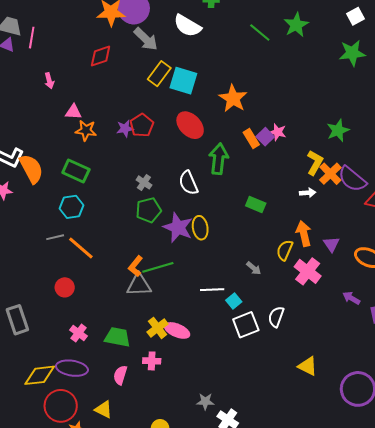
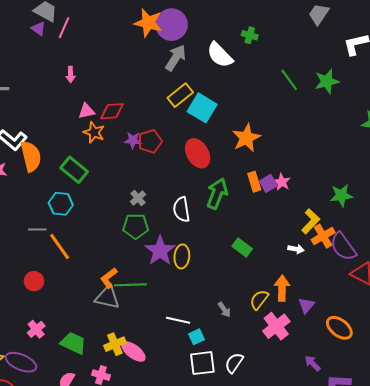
gray arrow: (146, 39) -> (176, 58), turned -116
red diamond: (101, 56) -> (112, 111), moved
pink triangle: (73, 112) -> (86, 111), turned -30

